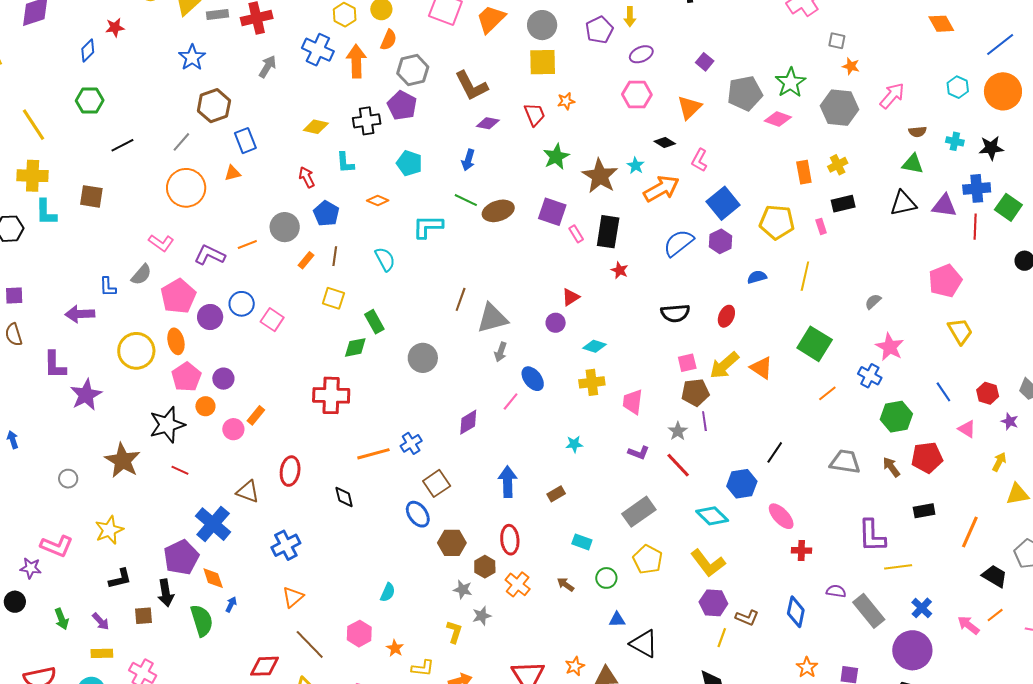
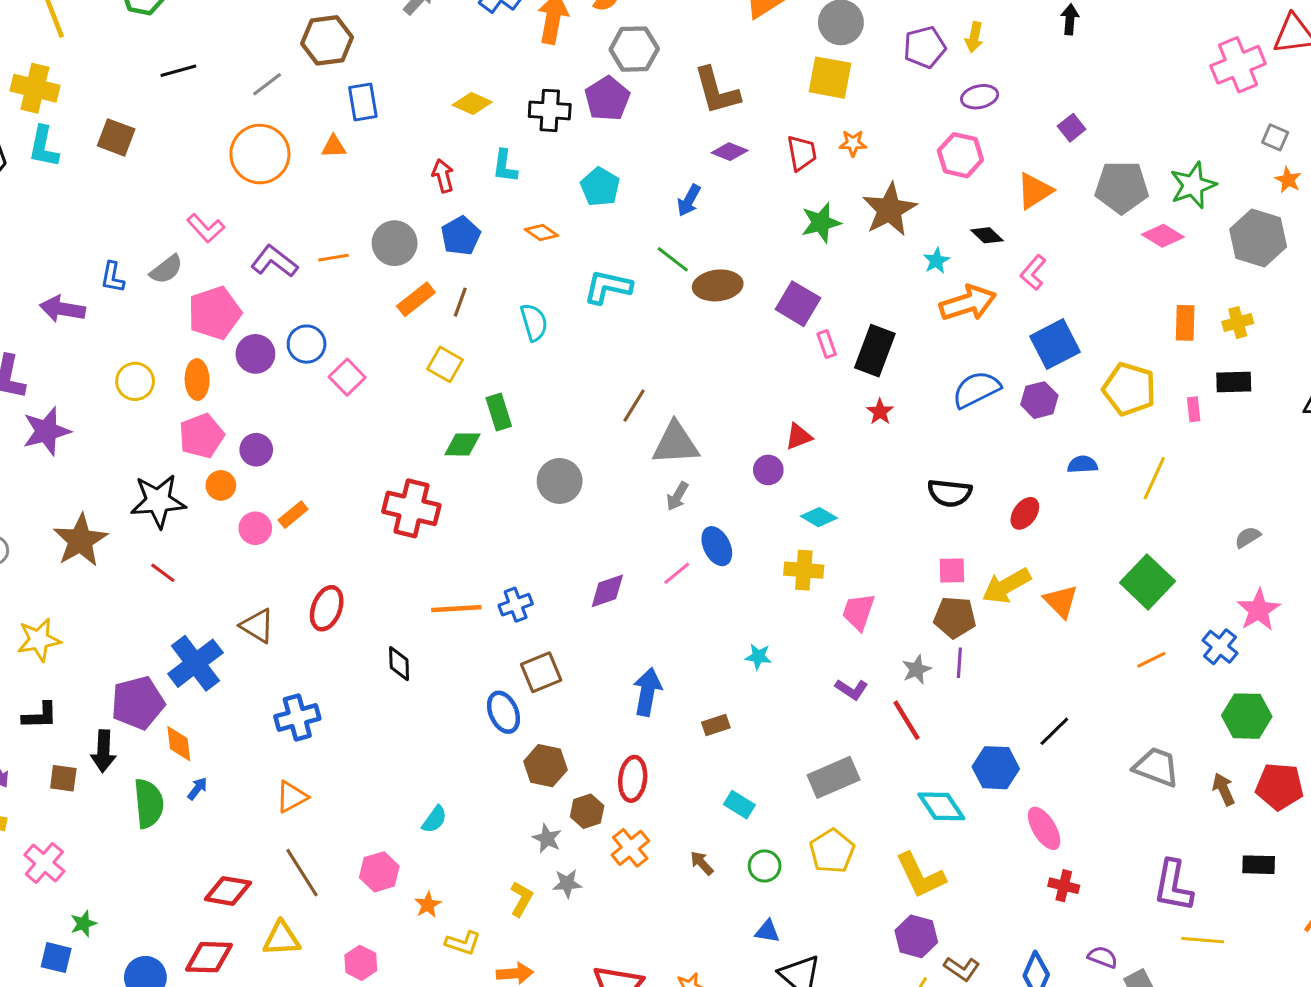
brown star: (600, 176) -> (889, 210), moved
orange rectangle: (306, 260) -> (416, 299), size x1.4
yellow circle: (136, 351) -> (135, 381), size x0.7

